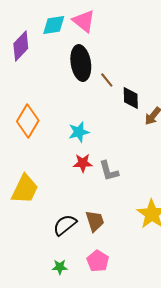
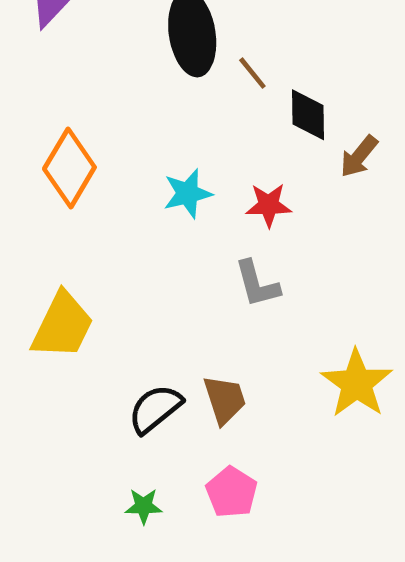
red star: (83, 163) -> (269, 205), moved

